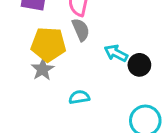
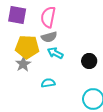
gray semicircle: (81, 30) -> (49, 37), turned 98
cyan arrow: (116, 53) -> (55, 53), moved

